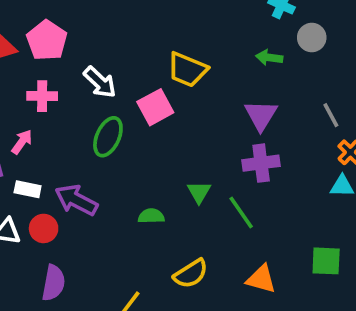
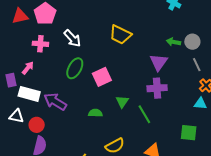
gray circle: (312, 38) -> (192, 42), moved
green arrow: (269, 58) -> (173, 42), moved
pink square: (155, 107) -> (102, 77), moved
white rectangle: (28, 189) -> (29, 94), size x1.5
red circle: (44, 228) -> (37, 125), moved
green square: (326, 261) -> (189, 133), moved

